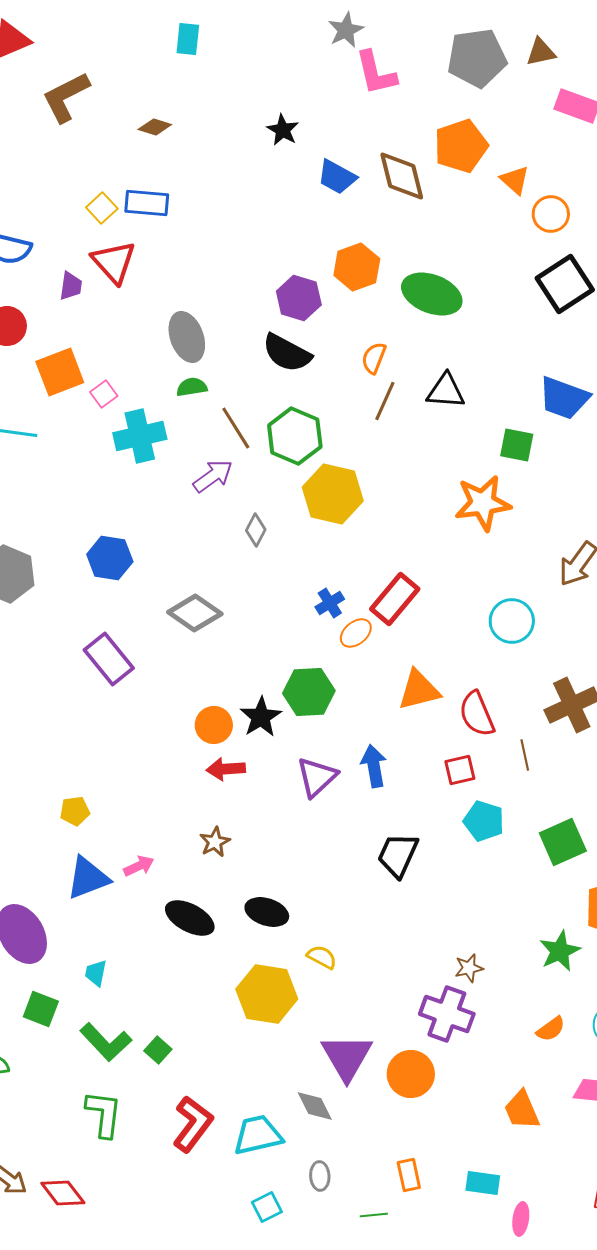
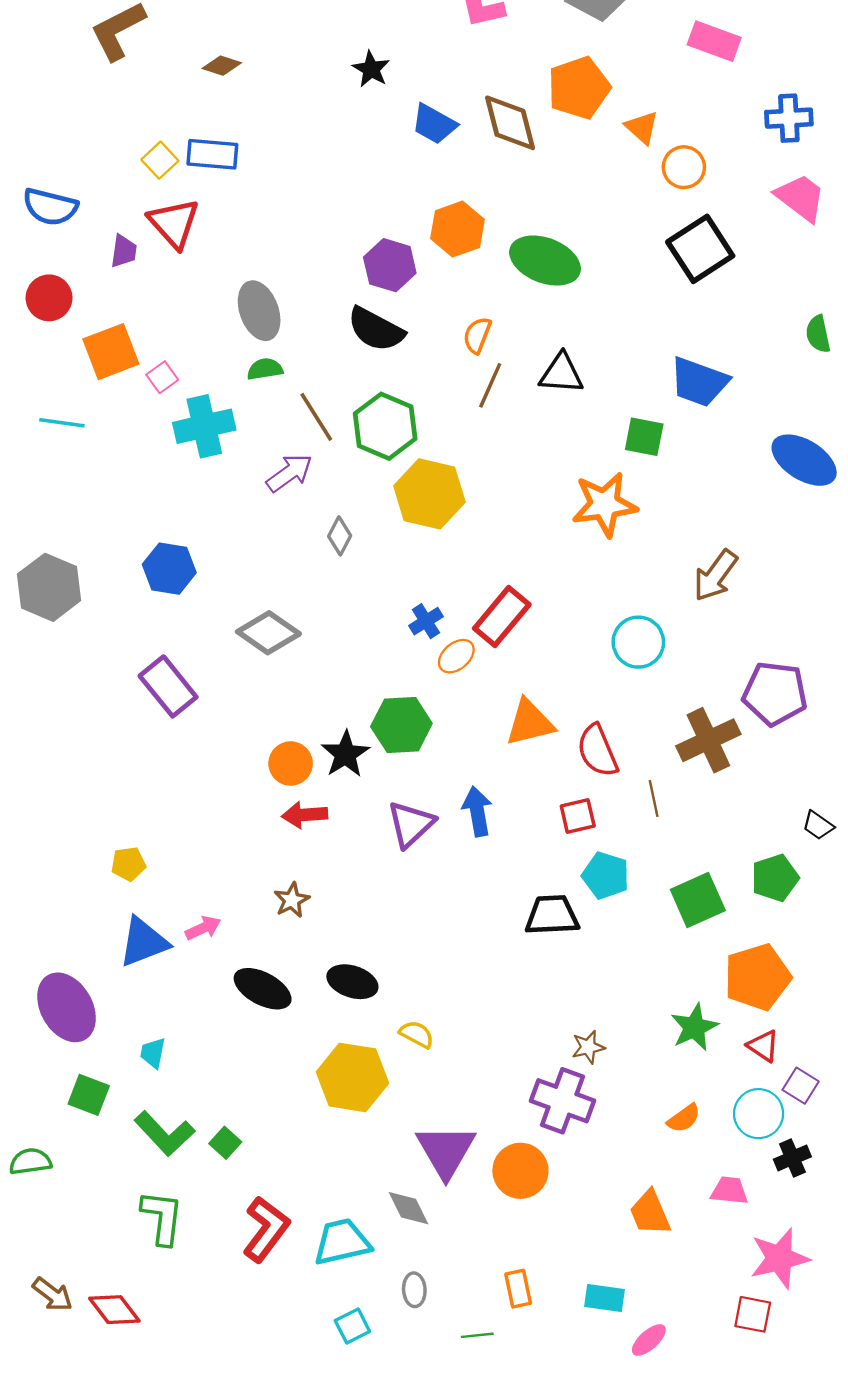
black trapezoid: (398, 855) -> (552, 915), moved, turned 63
pink ellipse: (521, 1219) -> (649, 1340), turned 40

